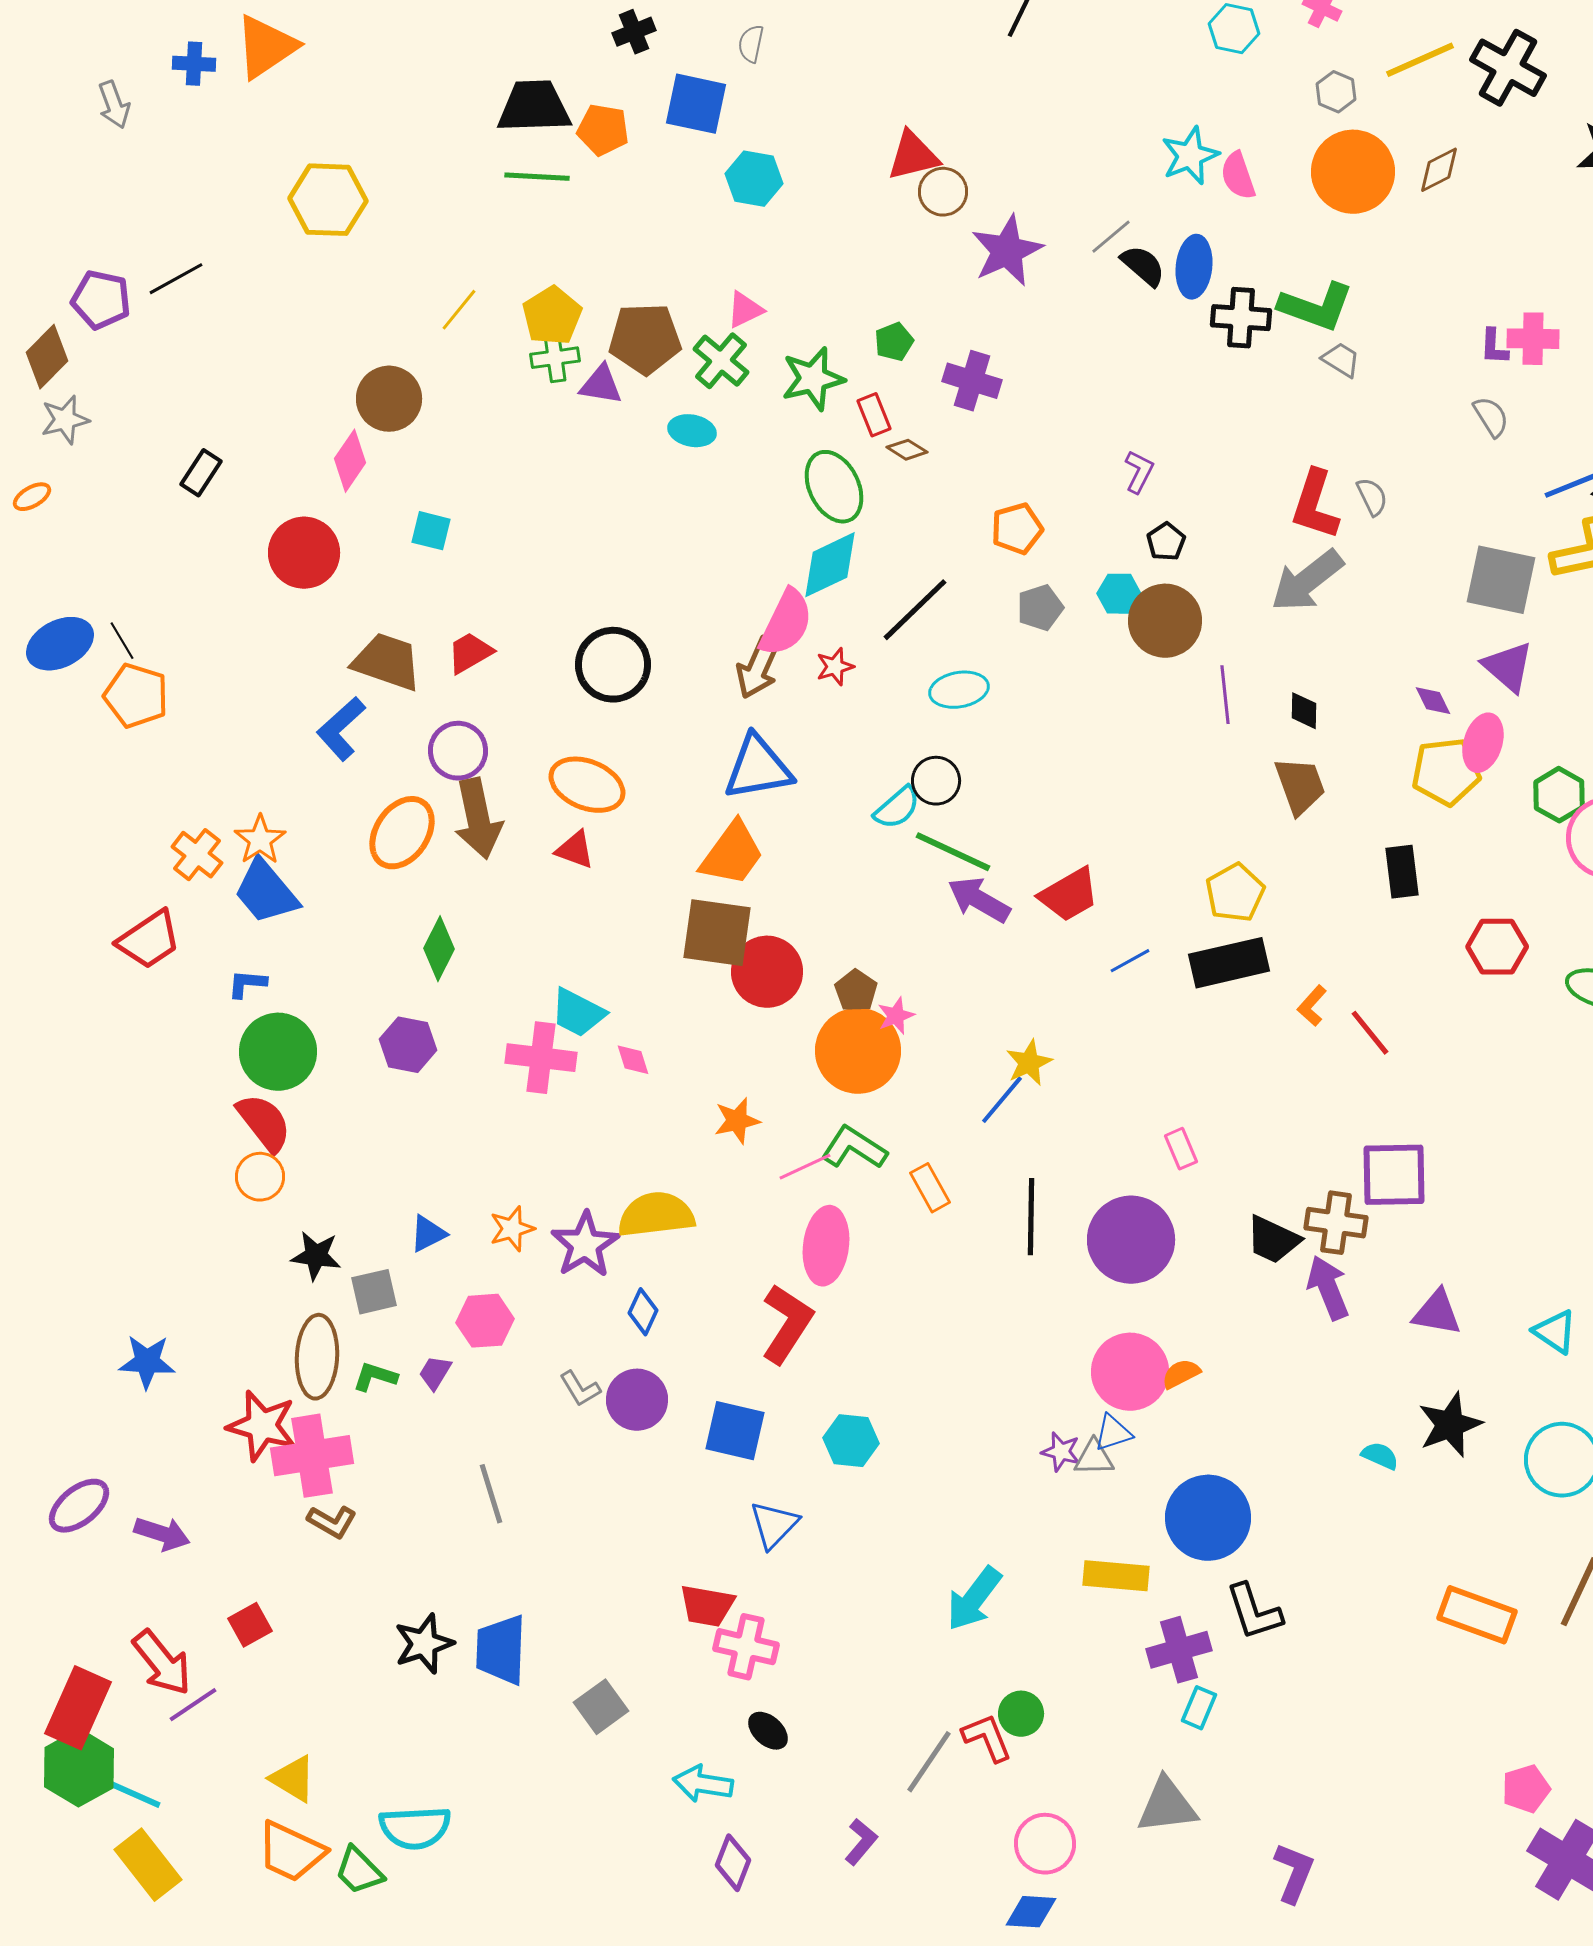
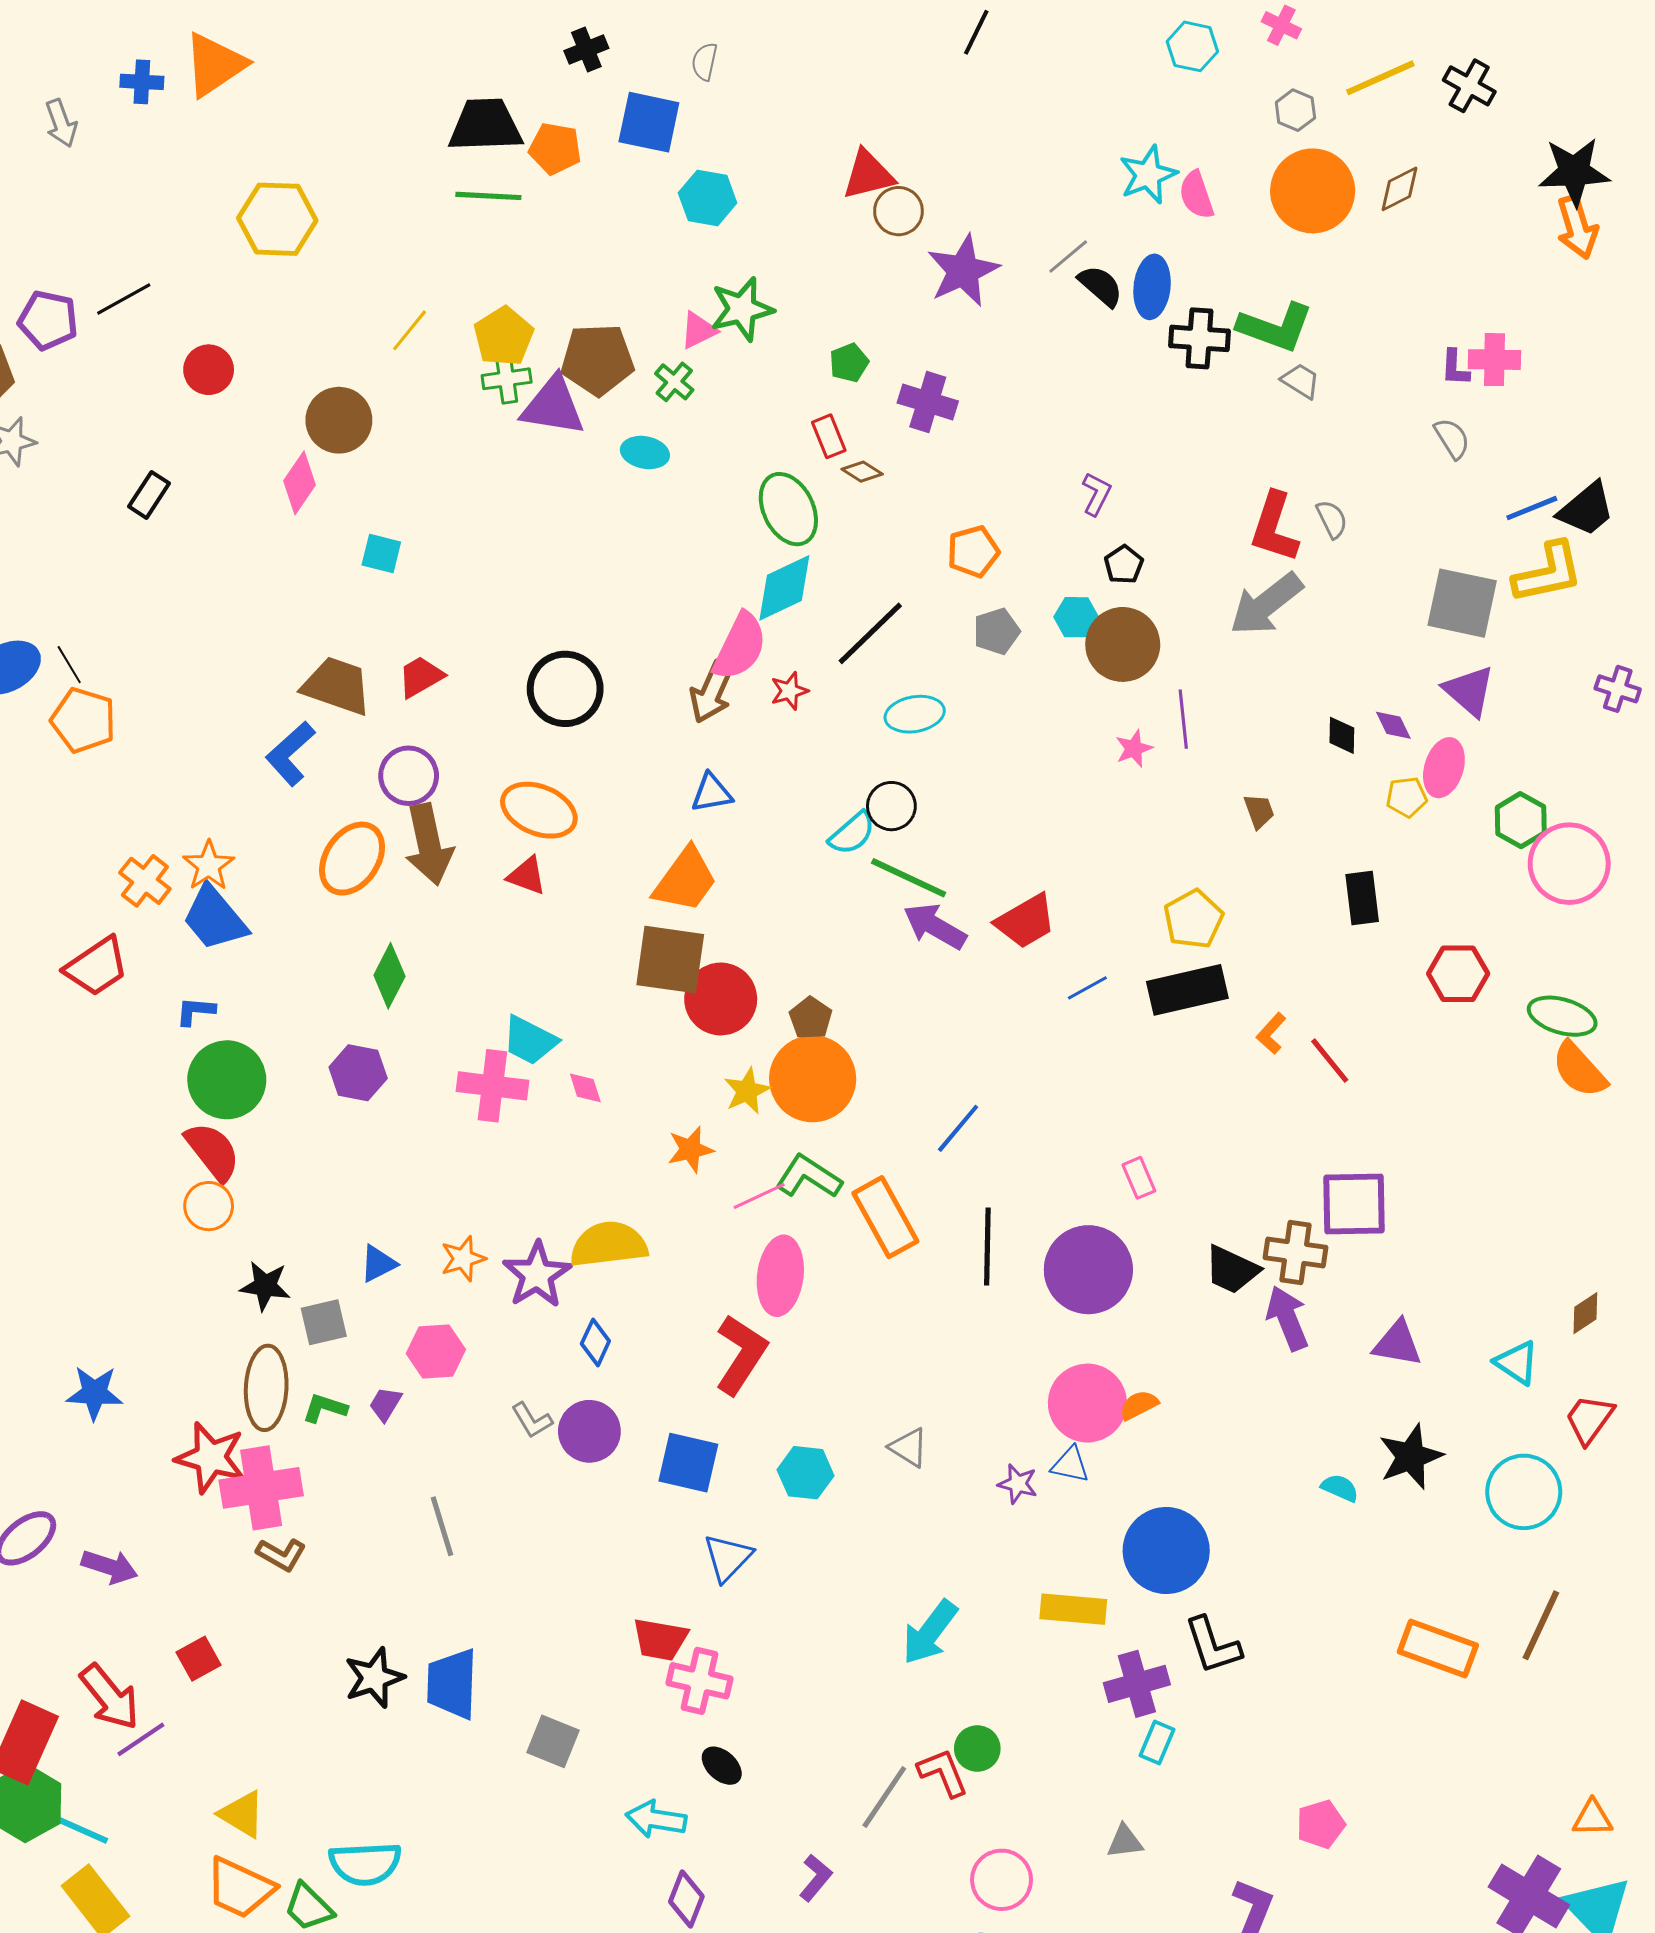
black cross: (1508, 68) -> (1469, 86), size x0.7
green cross: (721, 361) -> (674, 382), size x0.7
green star: (813, 379) -> (742, 309), moved
purple triangle: (601, 385) -> (553, 406), size x1.5
red circle: (304, 553) -> (209, 370), moved, size x0.7
black diamond: (1304, 711) -> (1342, 735), moved
blue triangle: (758, 768) -> (712, 793), size x0.6
yellow pentagon: (1446, 772) -> (1407, 797), size x0.6
brown trapezoid: (1300, 786) -> (1259, 811), size x0.6
pink star: (896, 1016) -> (1134, 748), moved
yellow star: (1029, 1063) -> (747, 1091), moved
orange rectangle: (930, 1188) -> (885, 1217), size x1.6
blue triangle: (1113, 1433) -> (1070, 1465), turned 30
gray triangle: (1094, 1458) -> (909, 1447), moved, turned 33
gray square: (601, 1707) -> (553, 1741), turned -32
pink pentagon: (1526, 1789) -> (1321, 1824), moved
gray triangle: (1167, 1806) -> (1125, 1841), size x0.6

